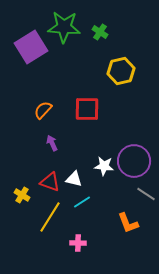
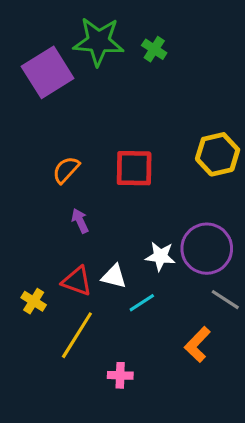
yellow hexagon: (121, 71) -> (218, 154), moved
cyan line: (82, 202) -> (142, 303), moved
orange L-shape: (128, 223) -> (197, 344), turned 65

